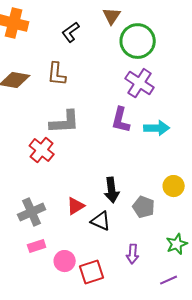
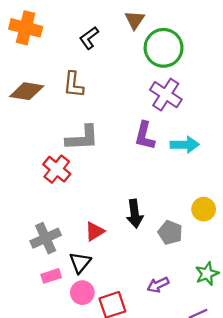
black triangle: (101, 221) -> (80, 263), moved, turned 45
purple arrow: (133, 254) -> (158, 285), turned 60

